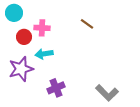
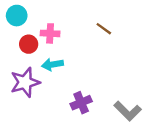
purple cross: (56, 88) -> (81, 103), moved

